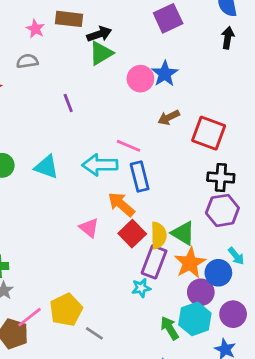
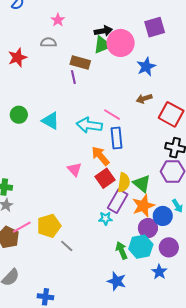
brown rectangle: (69, 19) -> (80, 62), moved
pink circle: (140, 79) -> (121, 43), moved, size x1.4

